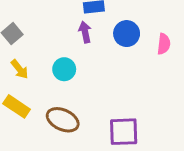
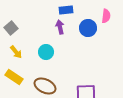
pink semicircle: (164, 44) -> (106, 16), moved

